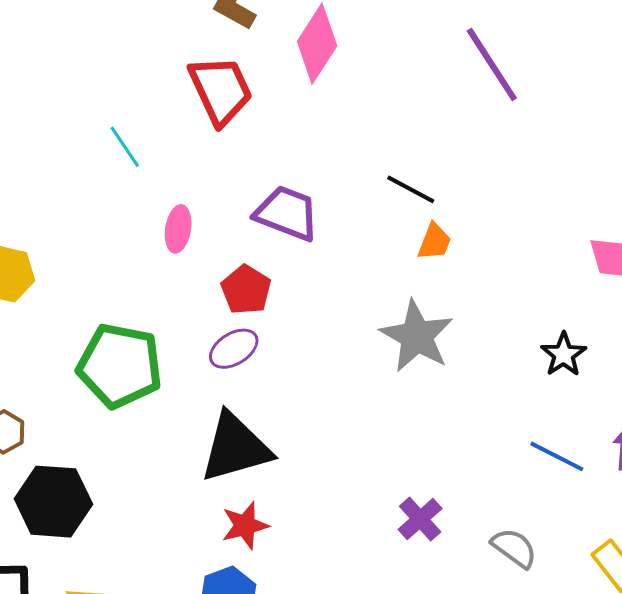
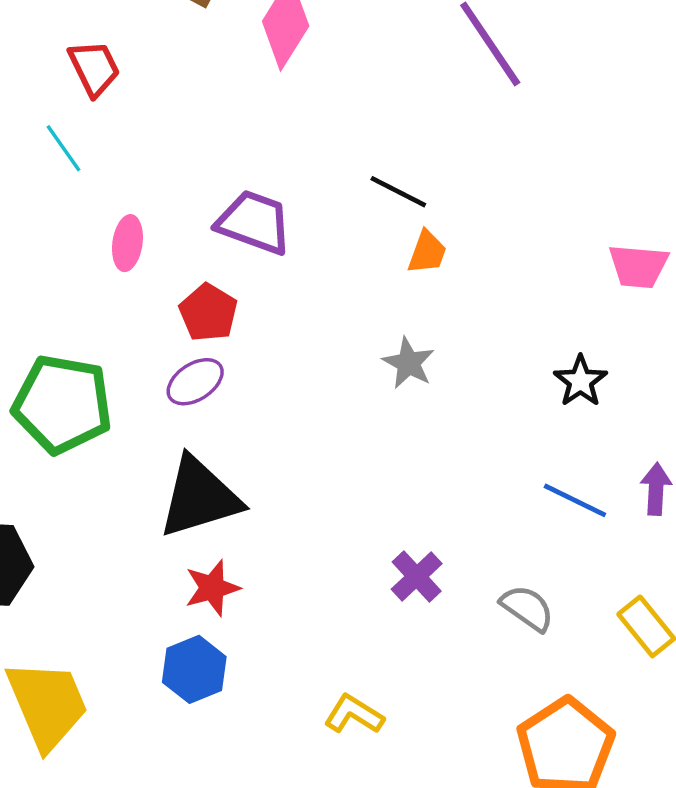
red trapezoid: (221, 90) -> (94, 68), moved, size x0.7
gray star: (417, 336) -> (408, 363), size x0.6

